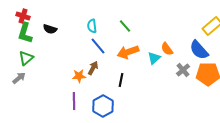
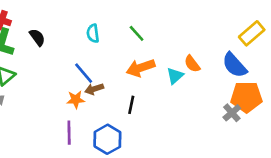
black semicircle: (50, 29) -> (37, 37), turned -144
blue line: (98, 46) -> (84, 73), moved
brown arrow: (93, 68) -> (94, 89), turned -136
gray cross: (183, 70) -> (232, 113), moved

